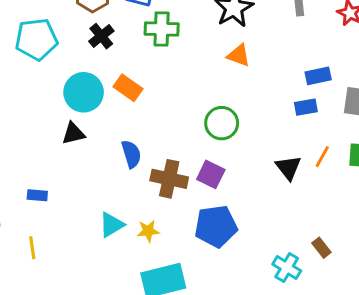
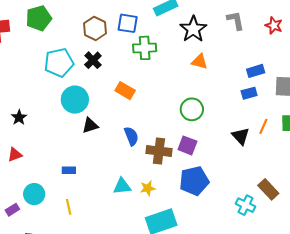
black cross: (101, 36) -> (93, 60), moved
cyan circle: (84, 92) -> (75, 100), moved
cyan triangle: (112, 225) -> (122, 186), turned 30
brown rectangle: (321, 248) -> (268, 189), size x1.5

